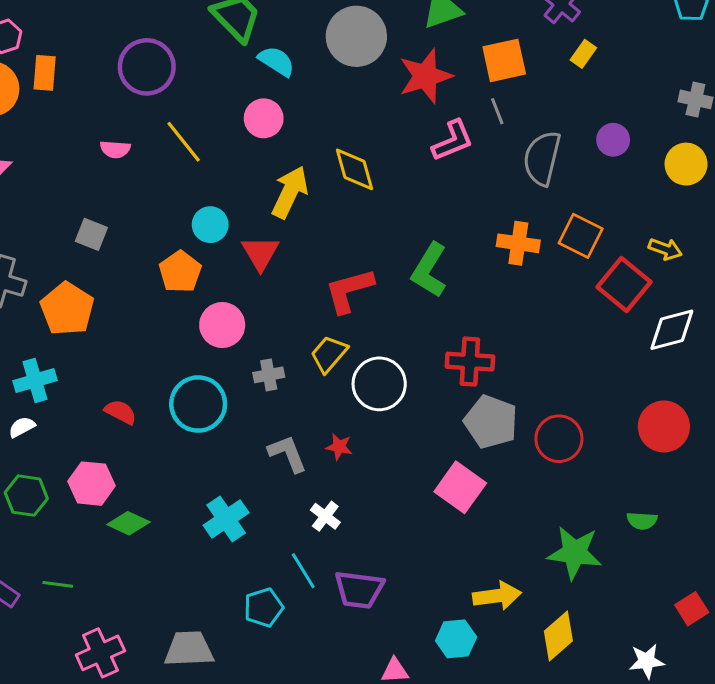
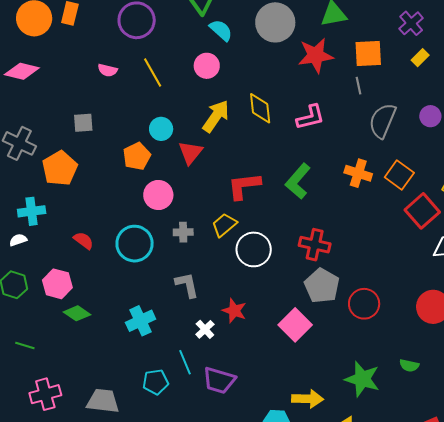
pink L-shape: (453, 141) -> (310, 117), moved
gray square: (91, 234) -> (83, 123), turned -35
red star: (339, 447) -> (234, 311), moved, size x1.4

